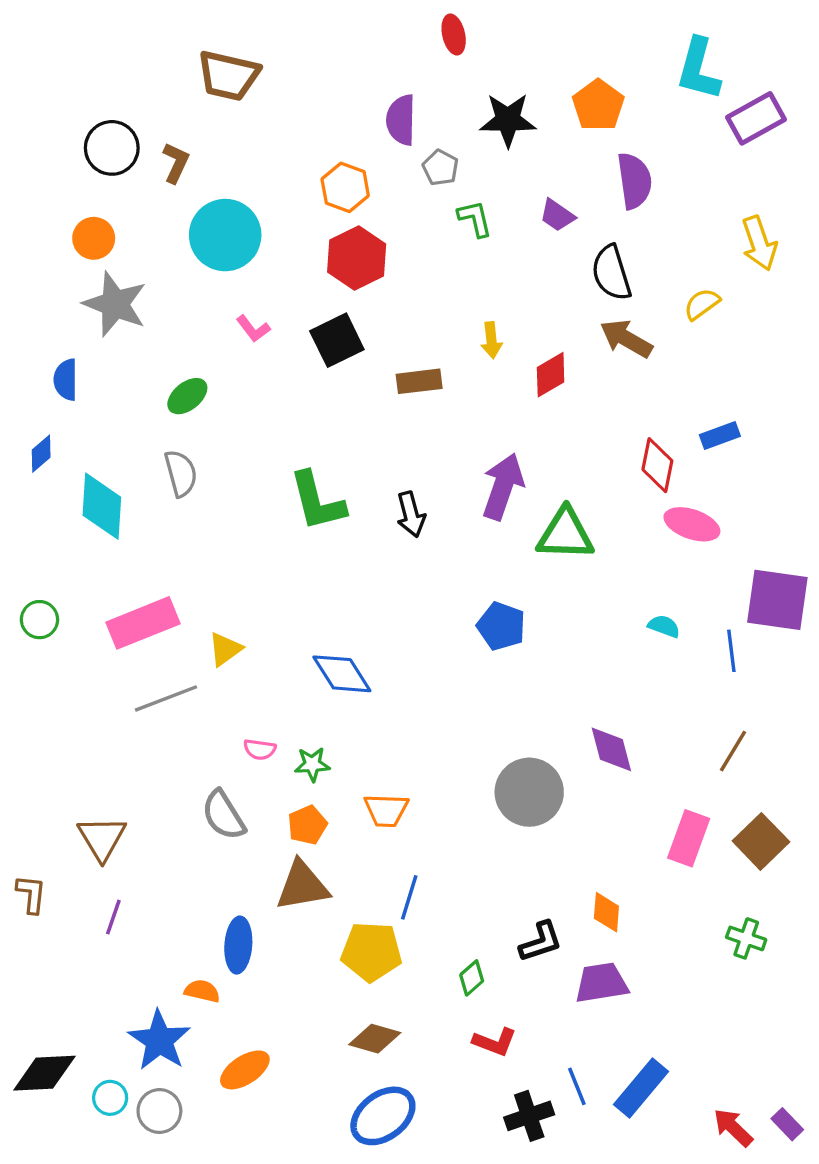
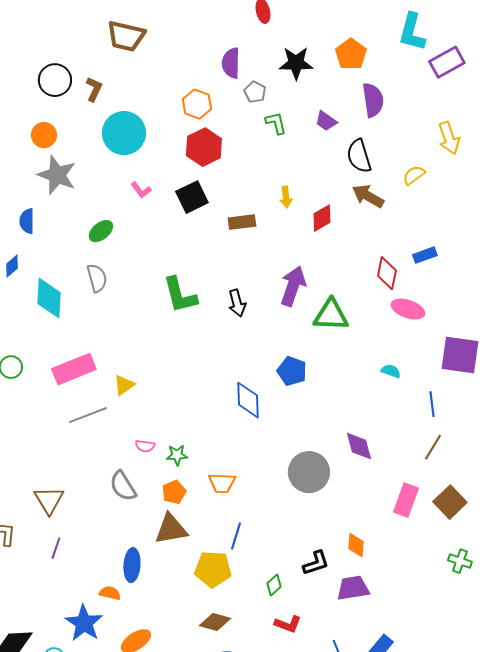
blue line: (731, 651) -> (432, 404), moved
blue diamond: (342, 674) -> (248, 400), moved, turned 30
green cross: (746, 938) -> (460, 561), moved

